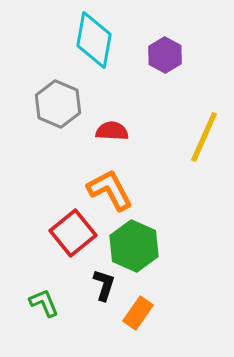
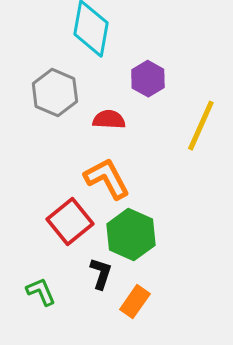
purple hexagon: (165, 55) -> (148, 79), moved

